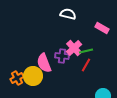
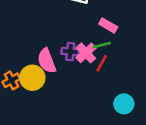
pink rectangle: (102, 28) -> (108, 25), moved
pink cross: (74, 48) -> (86, 53), moved

